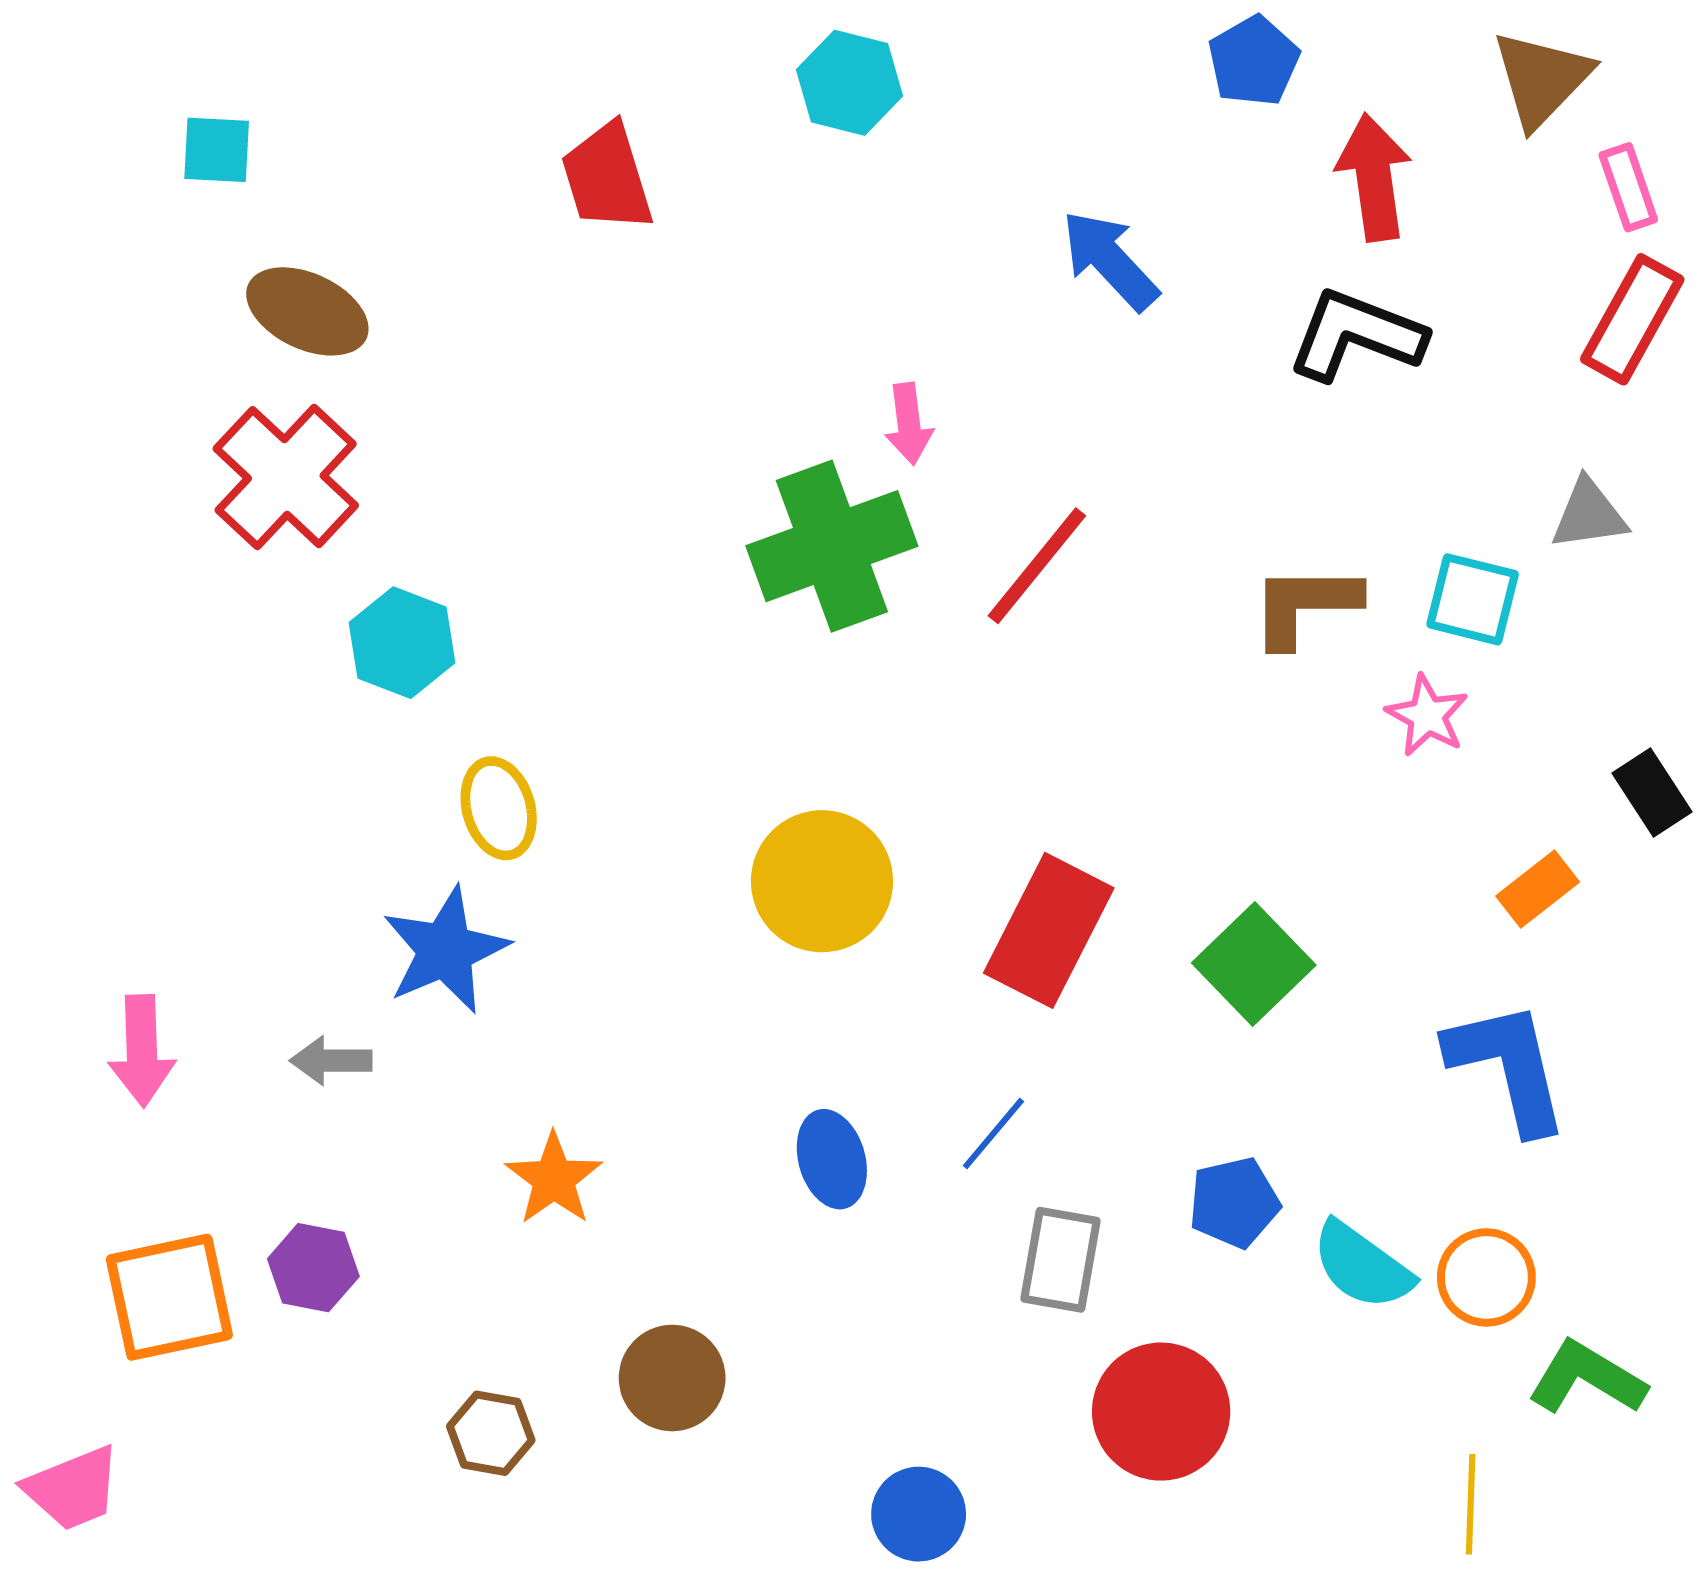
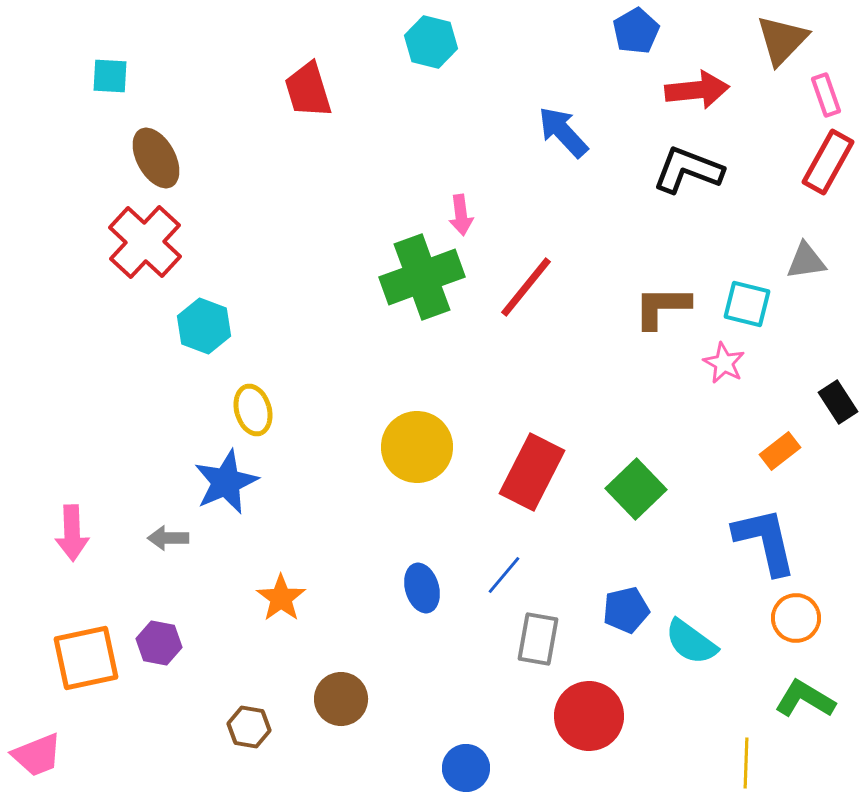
red arrow: (1374, 177) -> (697, 90), turned 92
brown ellipse: (307, 311) -> (156, 158), turned 36
orange circle: (1486, 1277) -> (796, 618), moved

